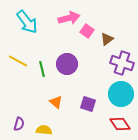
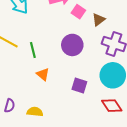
purple circle: (67, 64) -> (72, 45), moved
orange triangle: (56, 102) -> (43, 74), moved

